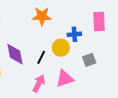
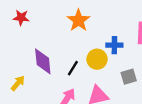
orange star: (42, 16) -> (79, 20), turned 30

